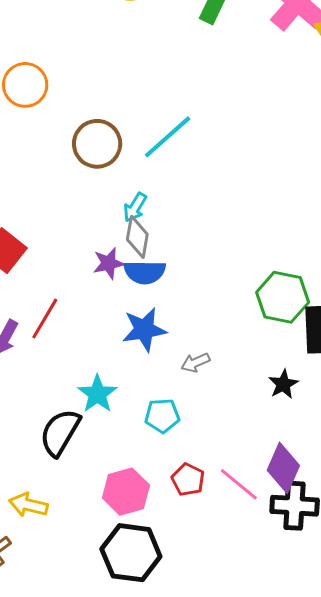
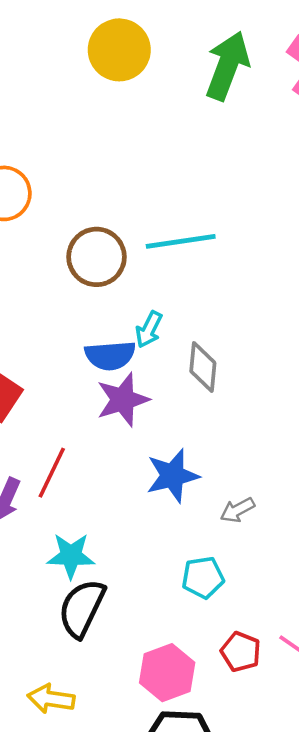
cyan line: (168, 137) -> (181, 241), turned 38
gray diamond: (137, 237) -> (203, 367), moved
purple star: (109, 263) -> (123, 400), size x1.4
blue semicircle: (145, 272) -> (110, 356), moved
cyan star: (97, 394) -> (71, 556), moved, turned -30

